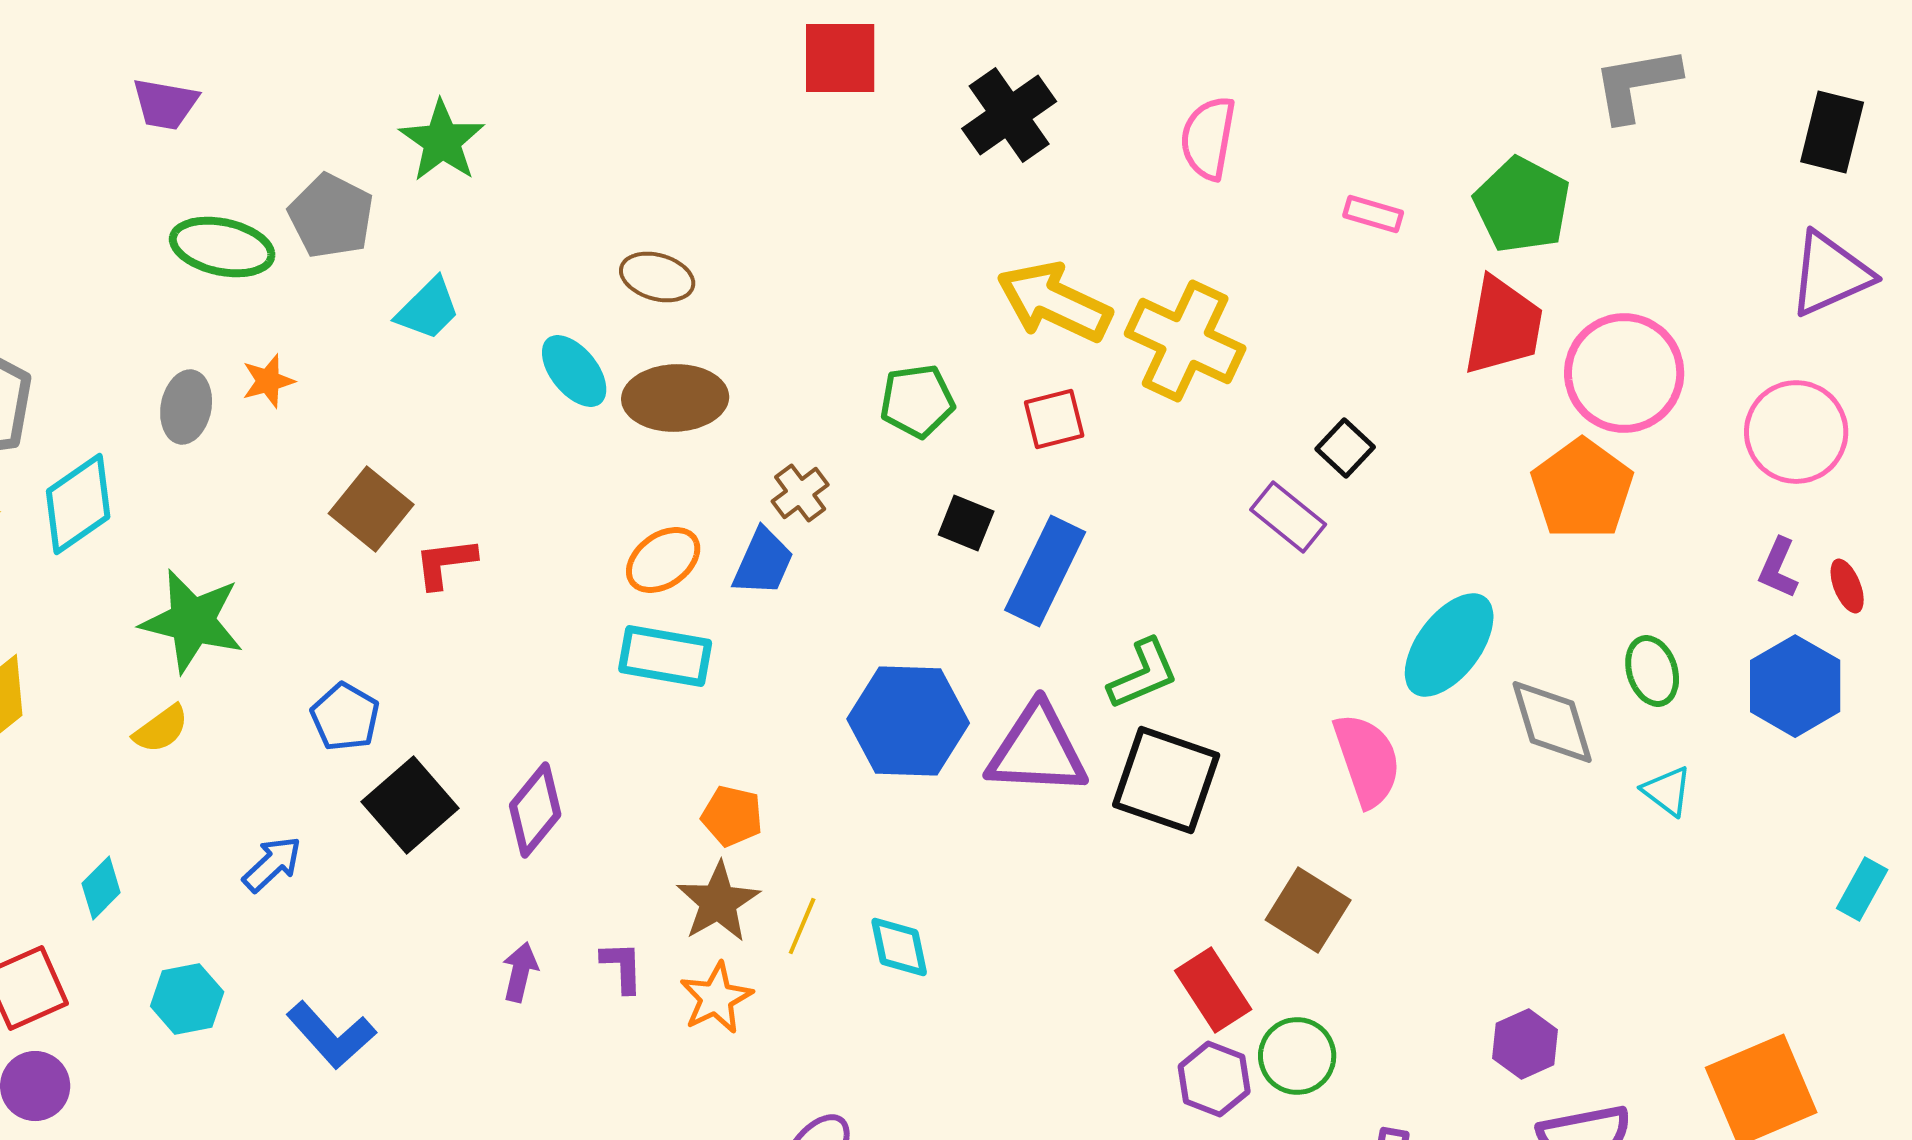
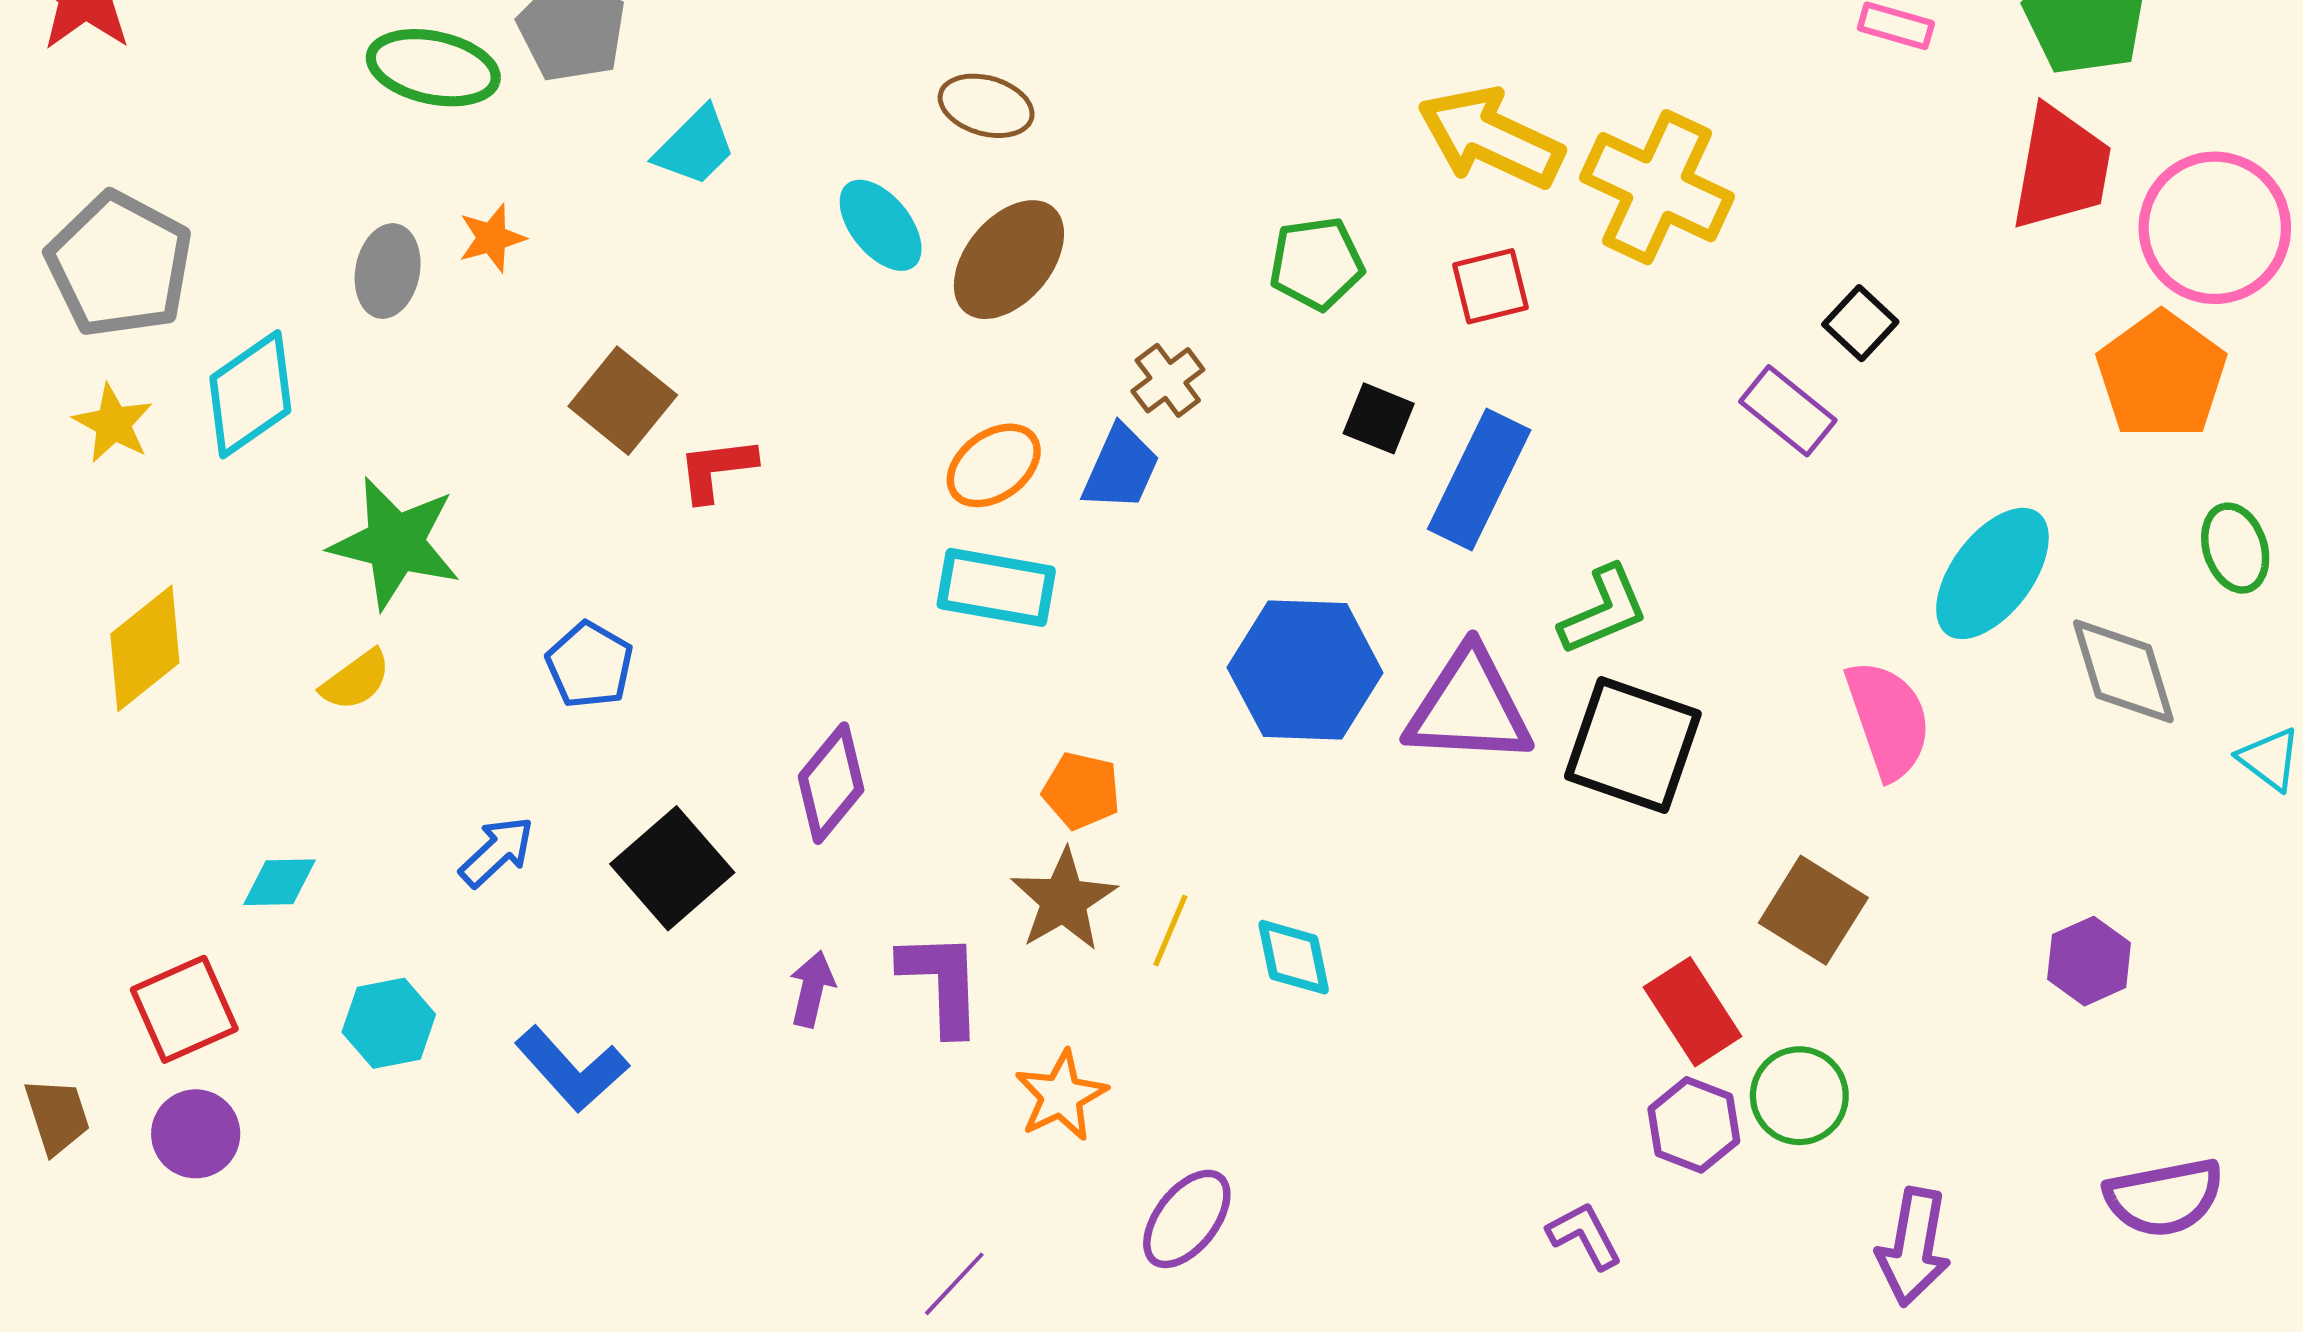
brown ellipse: (675, 398) -> (1009, 260), turned -48
green ellipse: (1652, 671) -> (2235, 548), moved
black square: (410, 805) -> (672, 868), moved
cyan diamond: (101, 888) -> (280, 882), turned 44
purple L-shape: (622, 967) -> (942, 983), size x1.6
orange star: (716, 998) -> (1061, 1096), moved
purple hexagon: (1525, 1044) -> (2089, 961), moved

